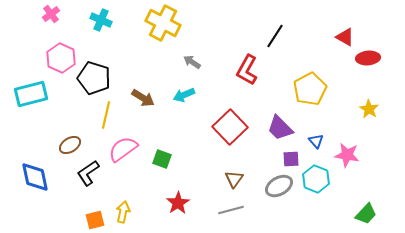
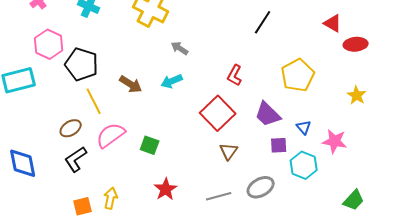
red L-shape: (247, 70) -> (235, 75), moved, size x0.7
yellow line: (106, 115) -> (94, 101), turned -40
brown ellipse: (70, 145) -> (71, 128), moved
brown triangle: (234, 179) -> (229, 151), moved
gray ellipse: (279, 186) -> (261, 187), moved

